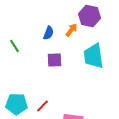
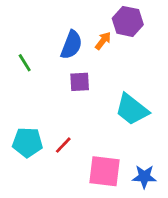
blue semicircle: (48, 33) -> (71, 45), size x1.5
cyan trapezoid: (93, 56) -> (132, 109), moved, turned -44

